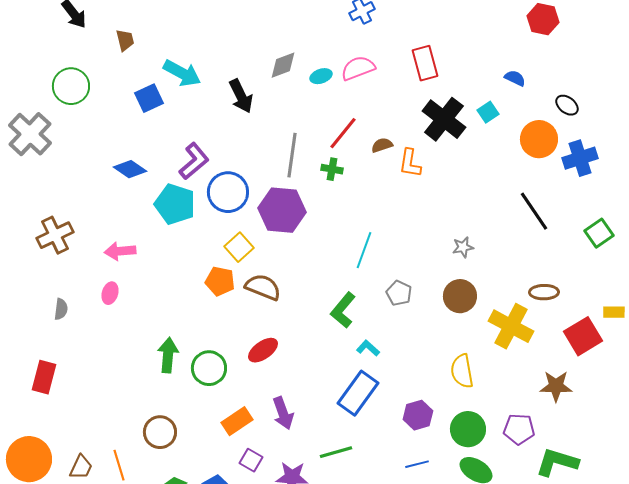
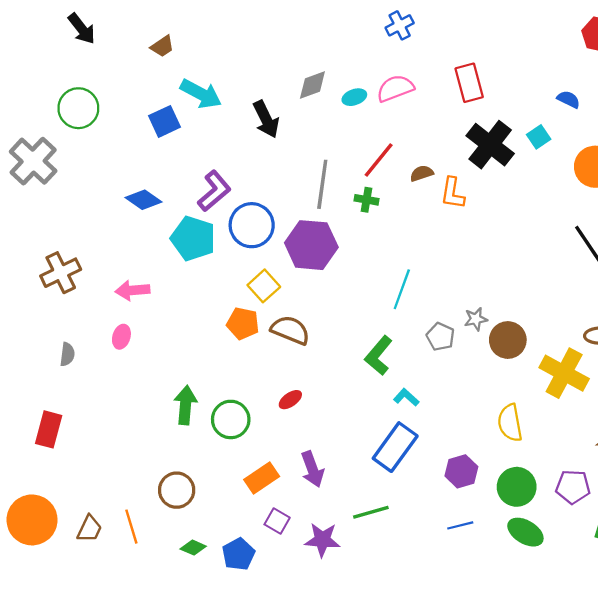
brown trapezoid: (125, 40) -> (162, 46), moved, turned 70
gray star: (463, 247) -> (476, 319), moved
red ellipse: (263, 350) -> (290, 400), size x0.7

